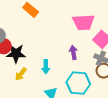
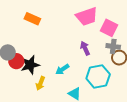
cyan arrow: (46, 67) -> (62, 69), turned 72

